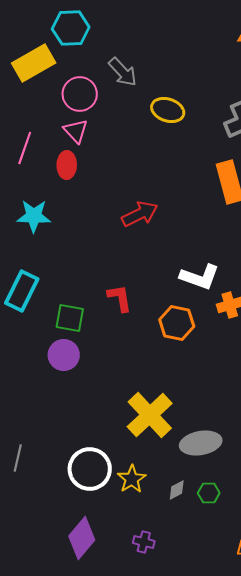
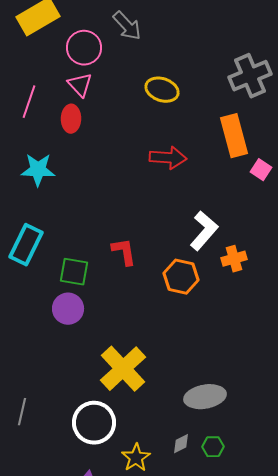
yellow ellipse: (168, 110) -> (162, 90), moved
red arrow: (140, 214) -> (168, 158), moved, turned 30
white L-shape: (200, 277) -> (204, 231), turned -69
yellow cross: (150, 415) -> (123, 369), moved
yellow star: (132, 479) -> (136, 458), moved

